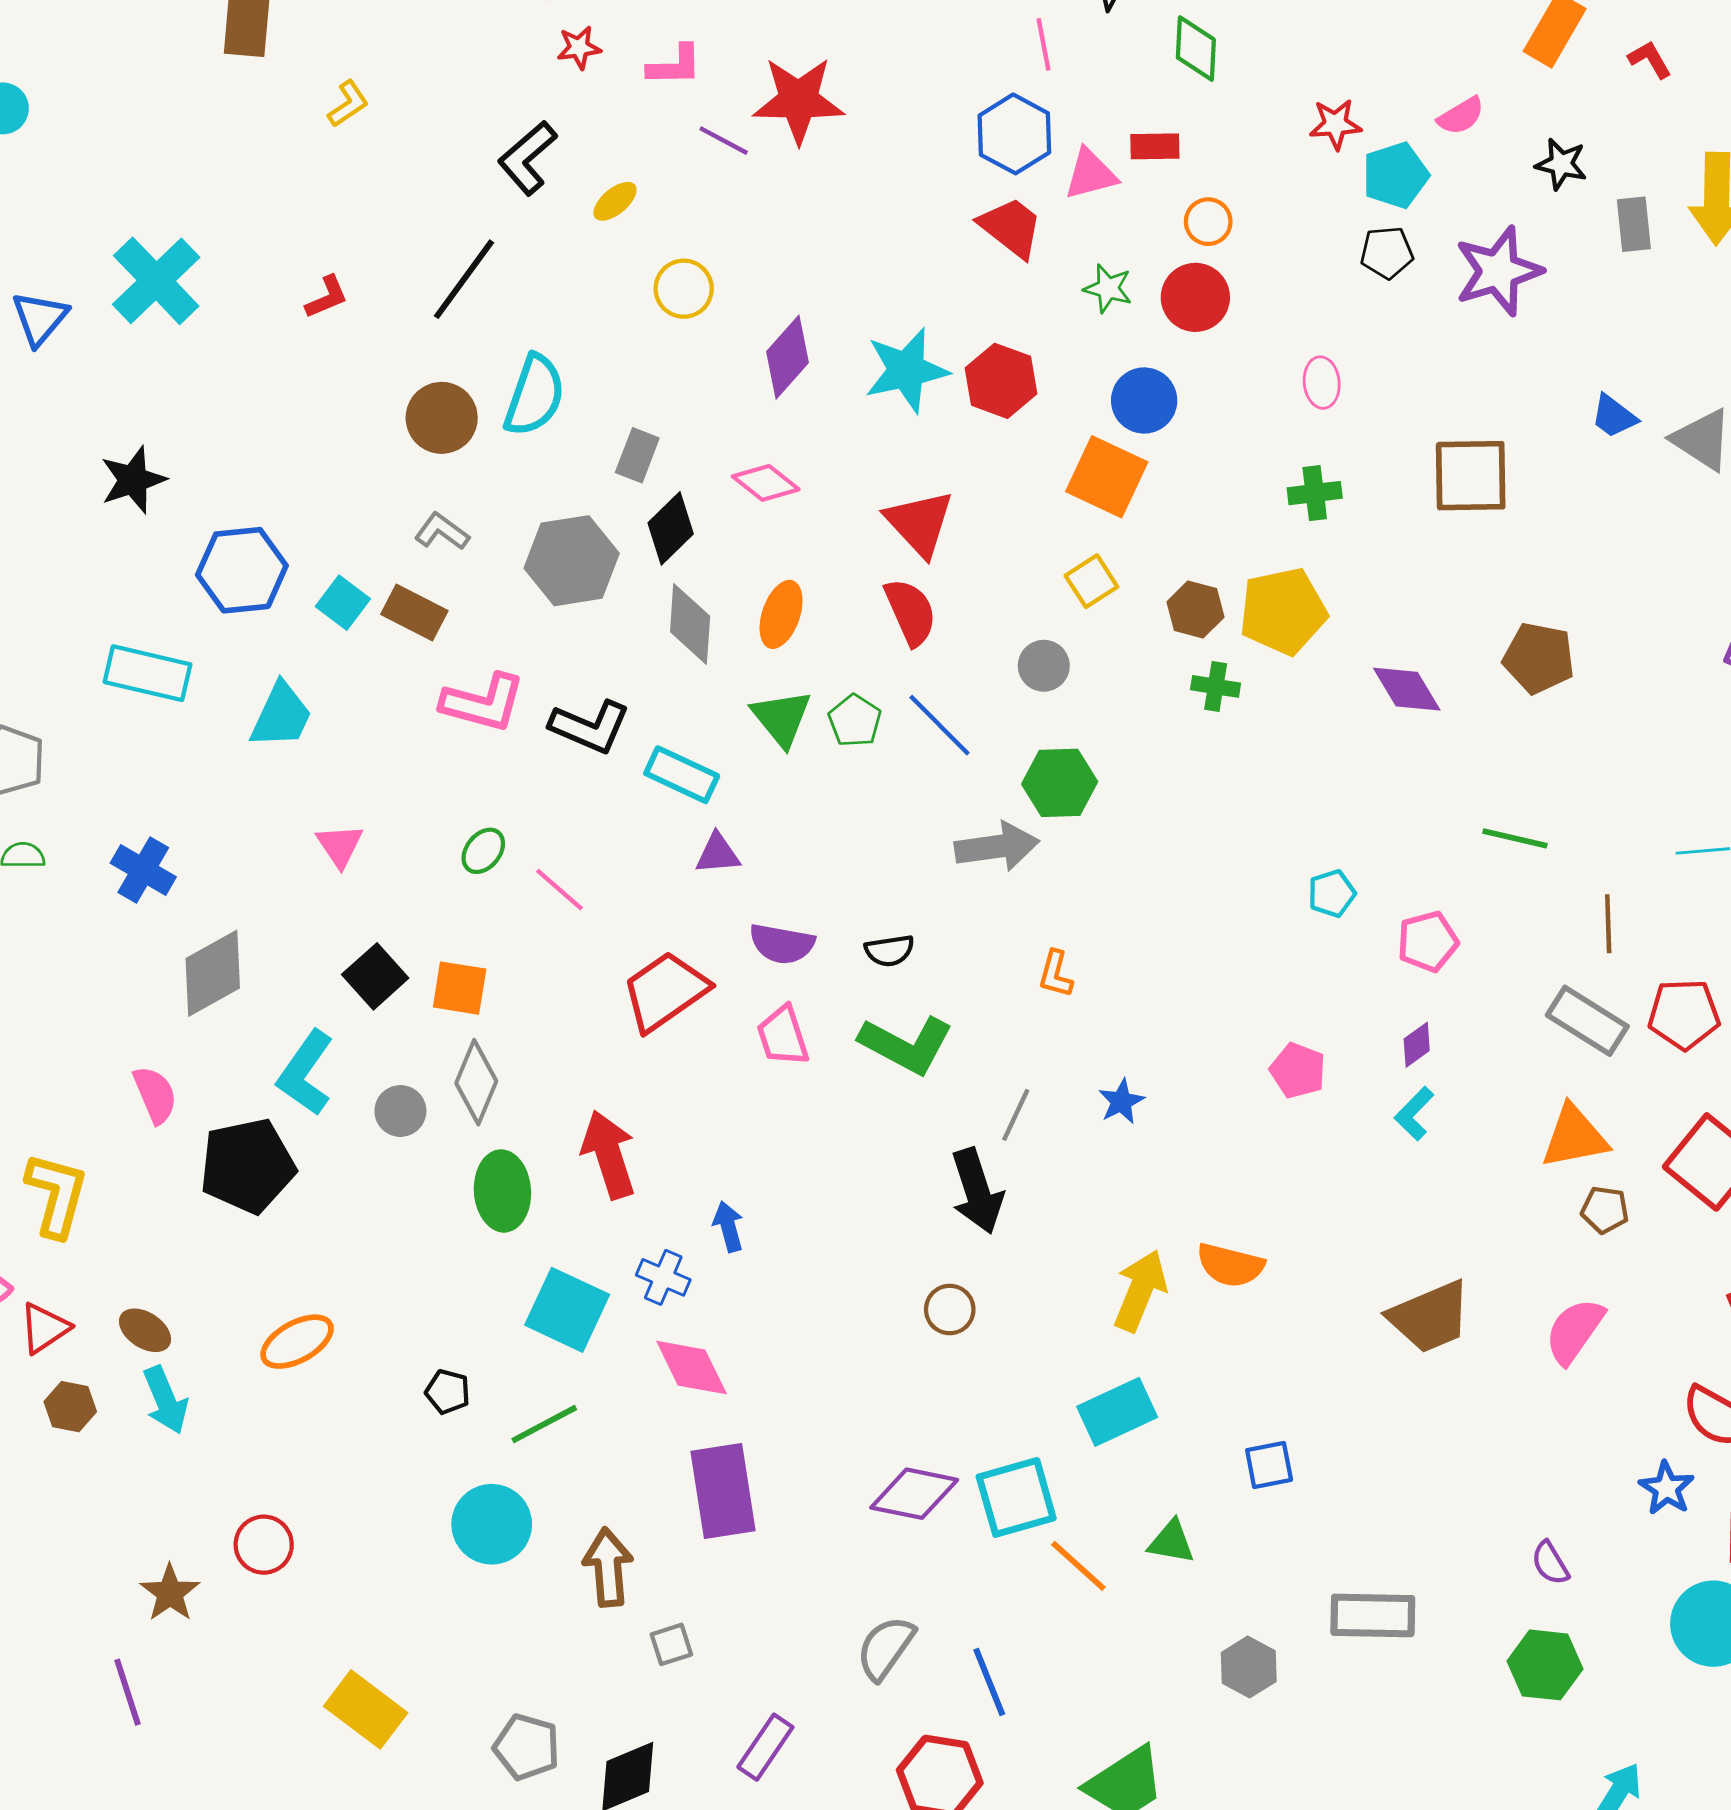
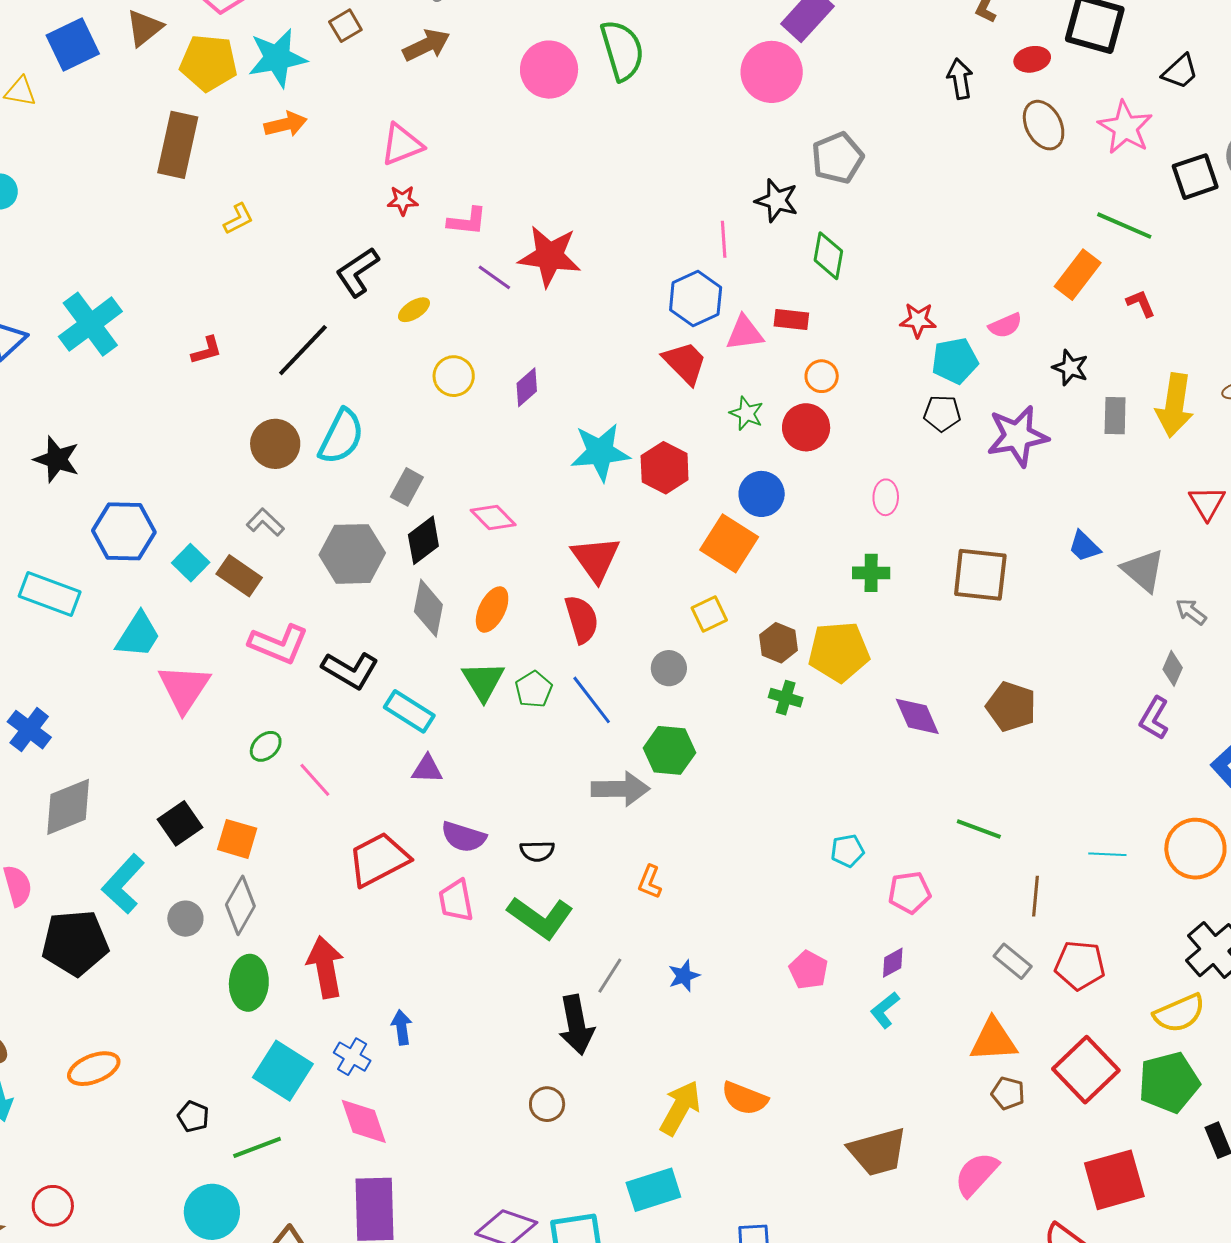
purple diamond: (788, 357) -> (527, 387), moved, size x0.7
black star: (133, 480) -> (57, 459), turned 30
pink triangle: (340, 846) -> (184, 688), moved, size x1.6
gray rectangle: (1587, 1021) -> (1013, 961), size x0.7

